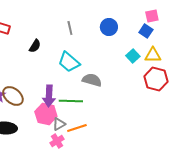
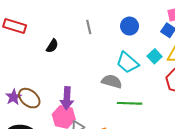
cyan trapezoid: (69, 62) -> (127, 63), moved
green line: (71, 101) -> (130, 103), moved

